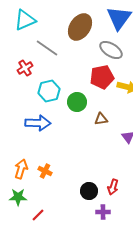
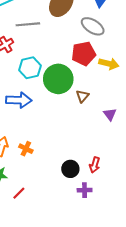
gray line: (47, 48) -> (28, 24), turned -40
green circle: (77, 102) -> (58, 79), size x1.5
brown triangle: (101, 119) -> (83, 96), turned -40

